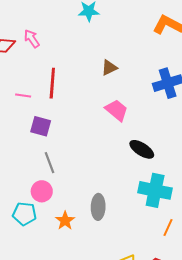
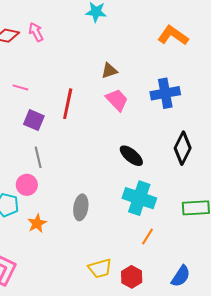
red line: (52, 83) -> (68, 104), moved
pink trapezoid: (117, 110) -> (117, 100), moved
orange star: (65, 221) -> (37, 223), moved

